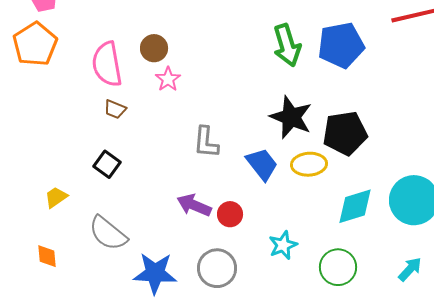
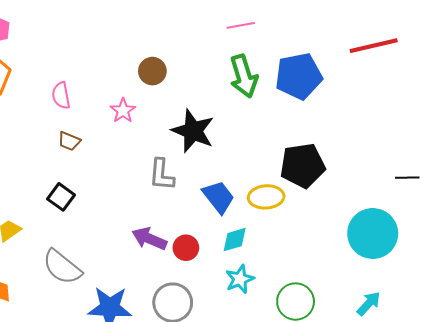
brown circle: (154, 48) -> (152, 71), moved
pink semicircle: (107, 64) -> (61, 95), size x0.6
black star: (291, 117) -> (193, 131), moved
cyan diamond: (355, 206) -> (235, 240), moved, size x0.7

